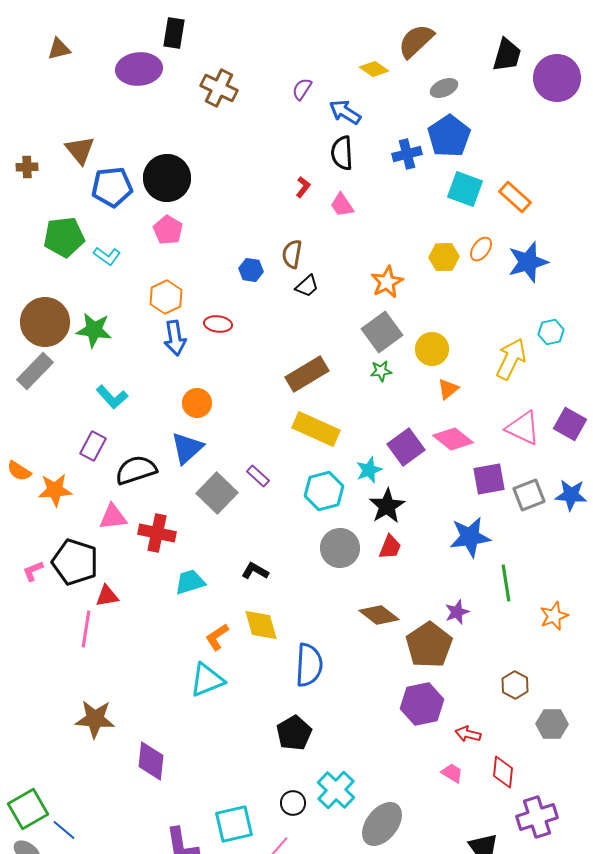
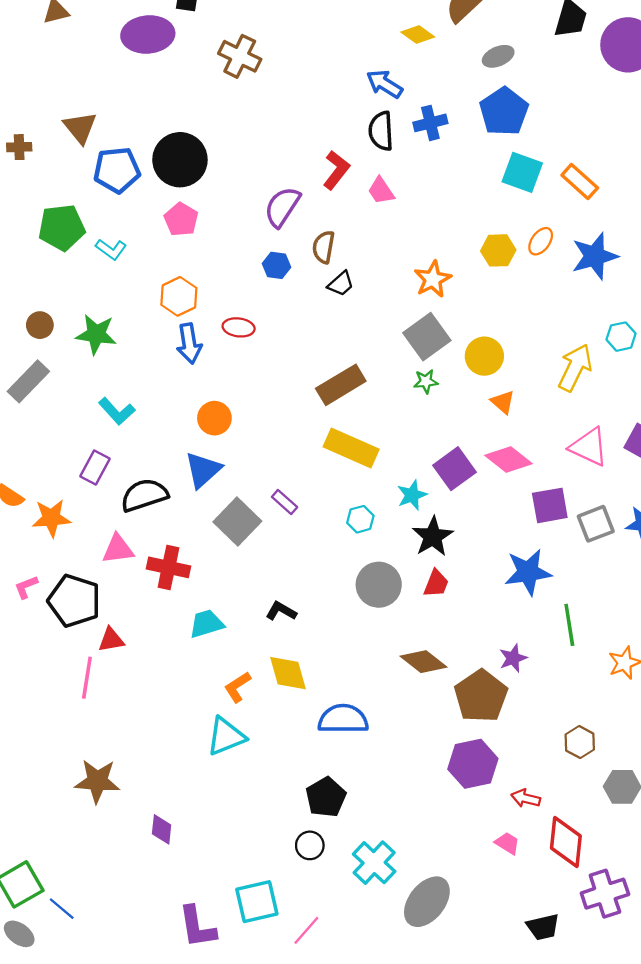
purple semicircle: (302, 89) -> (282, 207), moved, size x1.6
blue cross: (407, 154) -> (430, 123), moved
red L-shape: (303, 187) -> (336, 170), size x1.6
brown circle: (45, 322) -> (40, 325), size x0.5
orange triangle: (448, 389) -> (503, 402), turned -40
cyan hexagon: (324, 491) -> (360, 519), size x0.6
pink L-shape: (33, 571) -> (26, 587), moved
blue semicircle: (309, 665) -> (343, 719), turned -93
purple diamond: (151, 761) -> (162, 829), size x0.7
red diamond: (503, 772) -> (566, 842), size x1.4
black circle: (293, 803) -> (310, 845), moved

